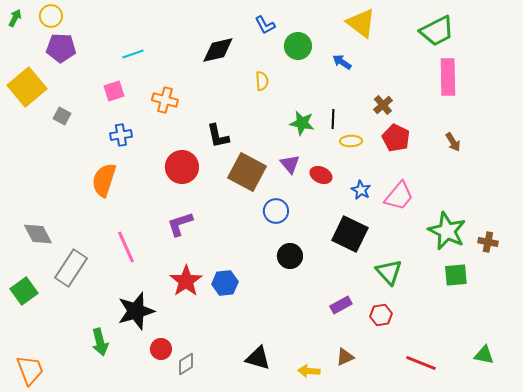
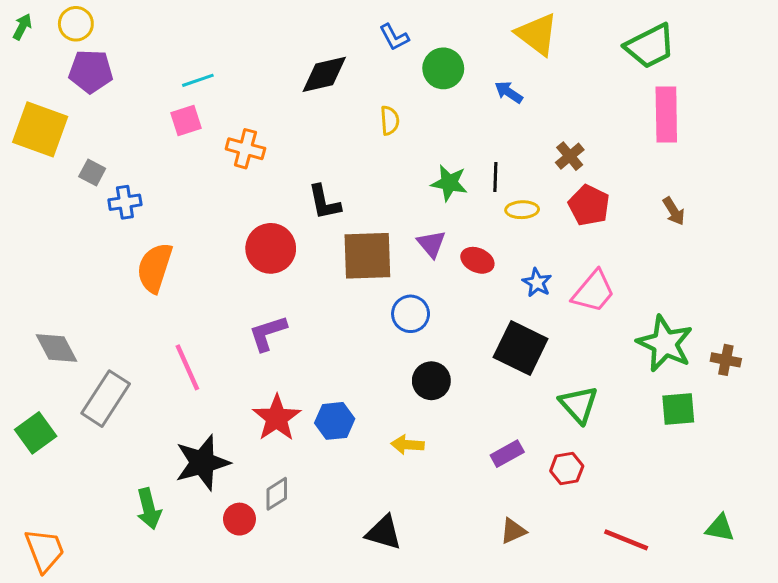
yellow square: (27, 87) -> (40, 129), turned -30
pink square: (114, 91) -> (186, 120), moved
blue cross: (121, 135) -> (125, 202), moved
brown square: (247, 172) -> (367, 256), turned -30
gray diamond: (186, 364) -> (277, 494), moved
yellow arrow: (309, 371) -> (408, 445), moved

